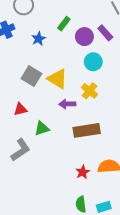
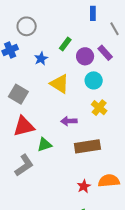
gray square: (31, 76) -> (18, 94), moved
yellow triangle: (57, 79) -> (60, 84), moved
yellow cross: (90, 91) -> (99, 108), moved
red triangle: (20, 109) -> (24, 126), size x1.6

